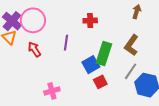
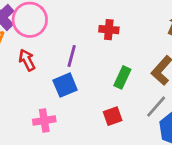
green rectangle: (104, 53) -> (122, 77), size x0.7
blue square: (91, 65) -> (65, 85), moved

